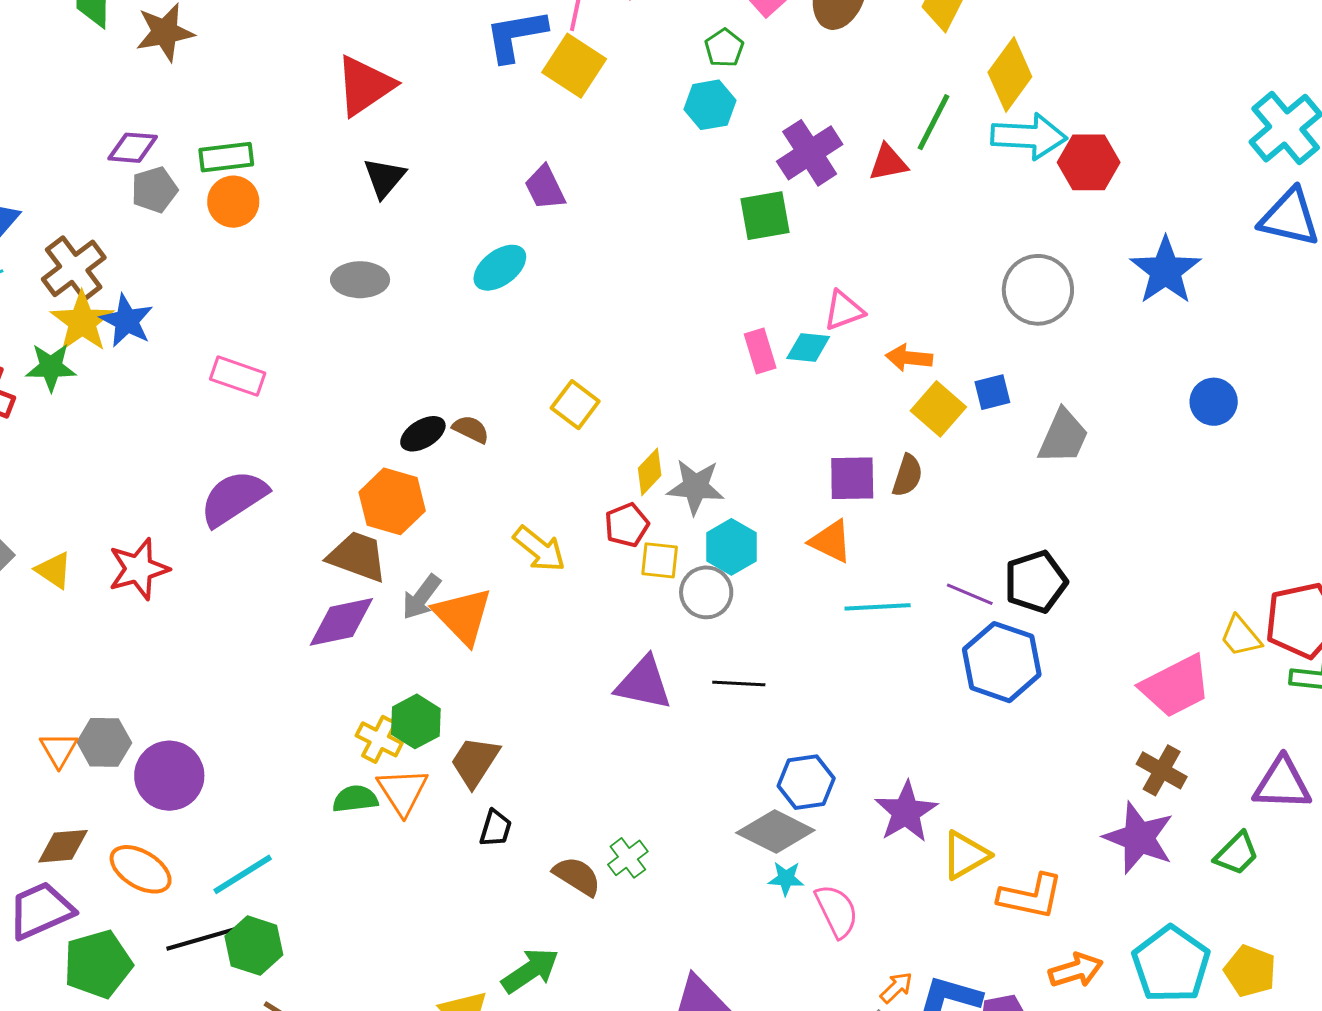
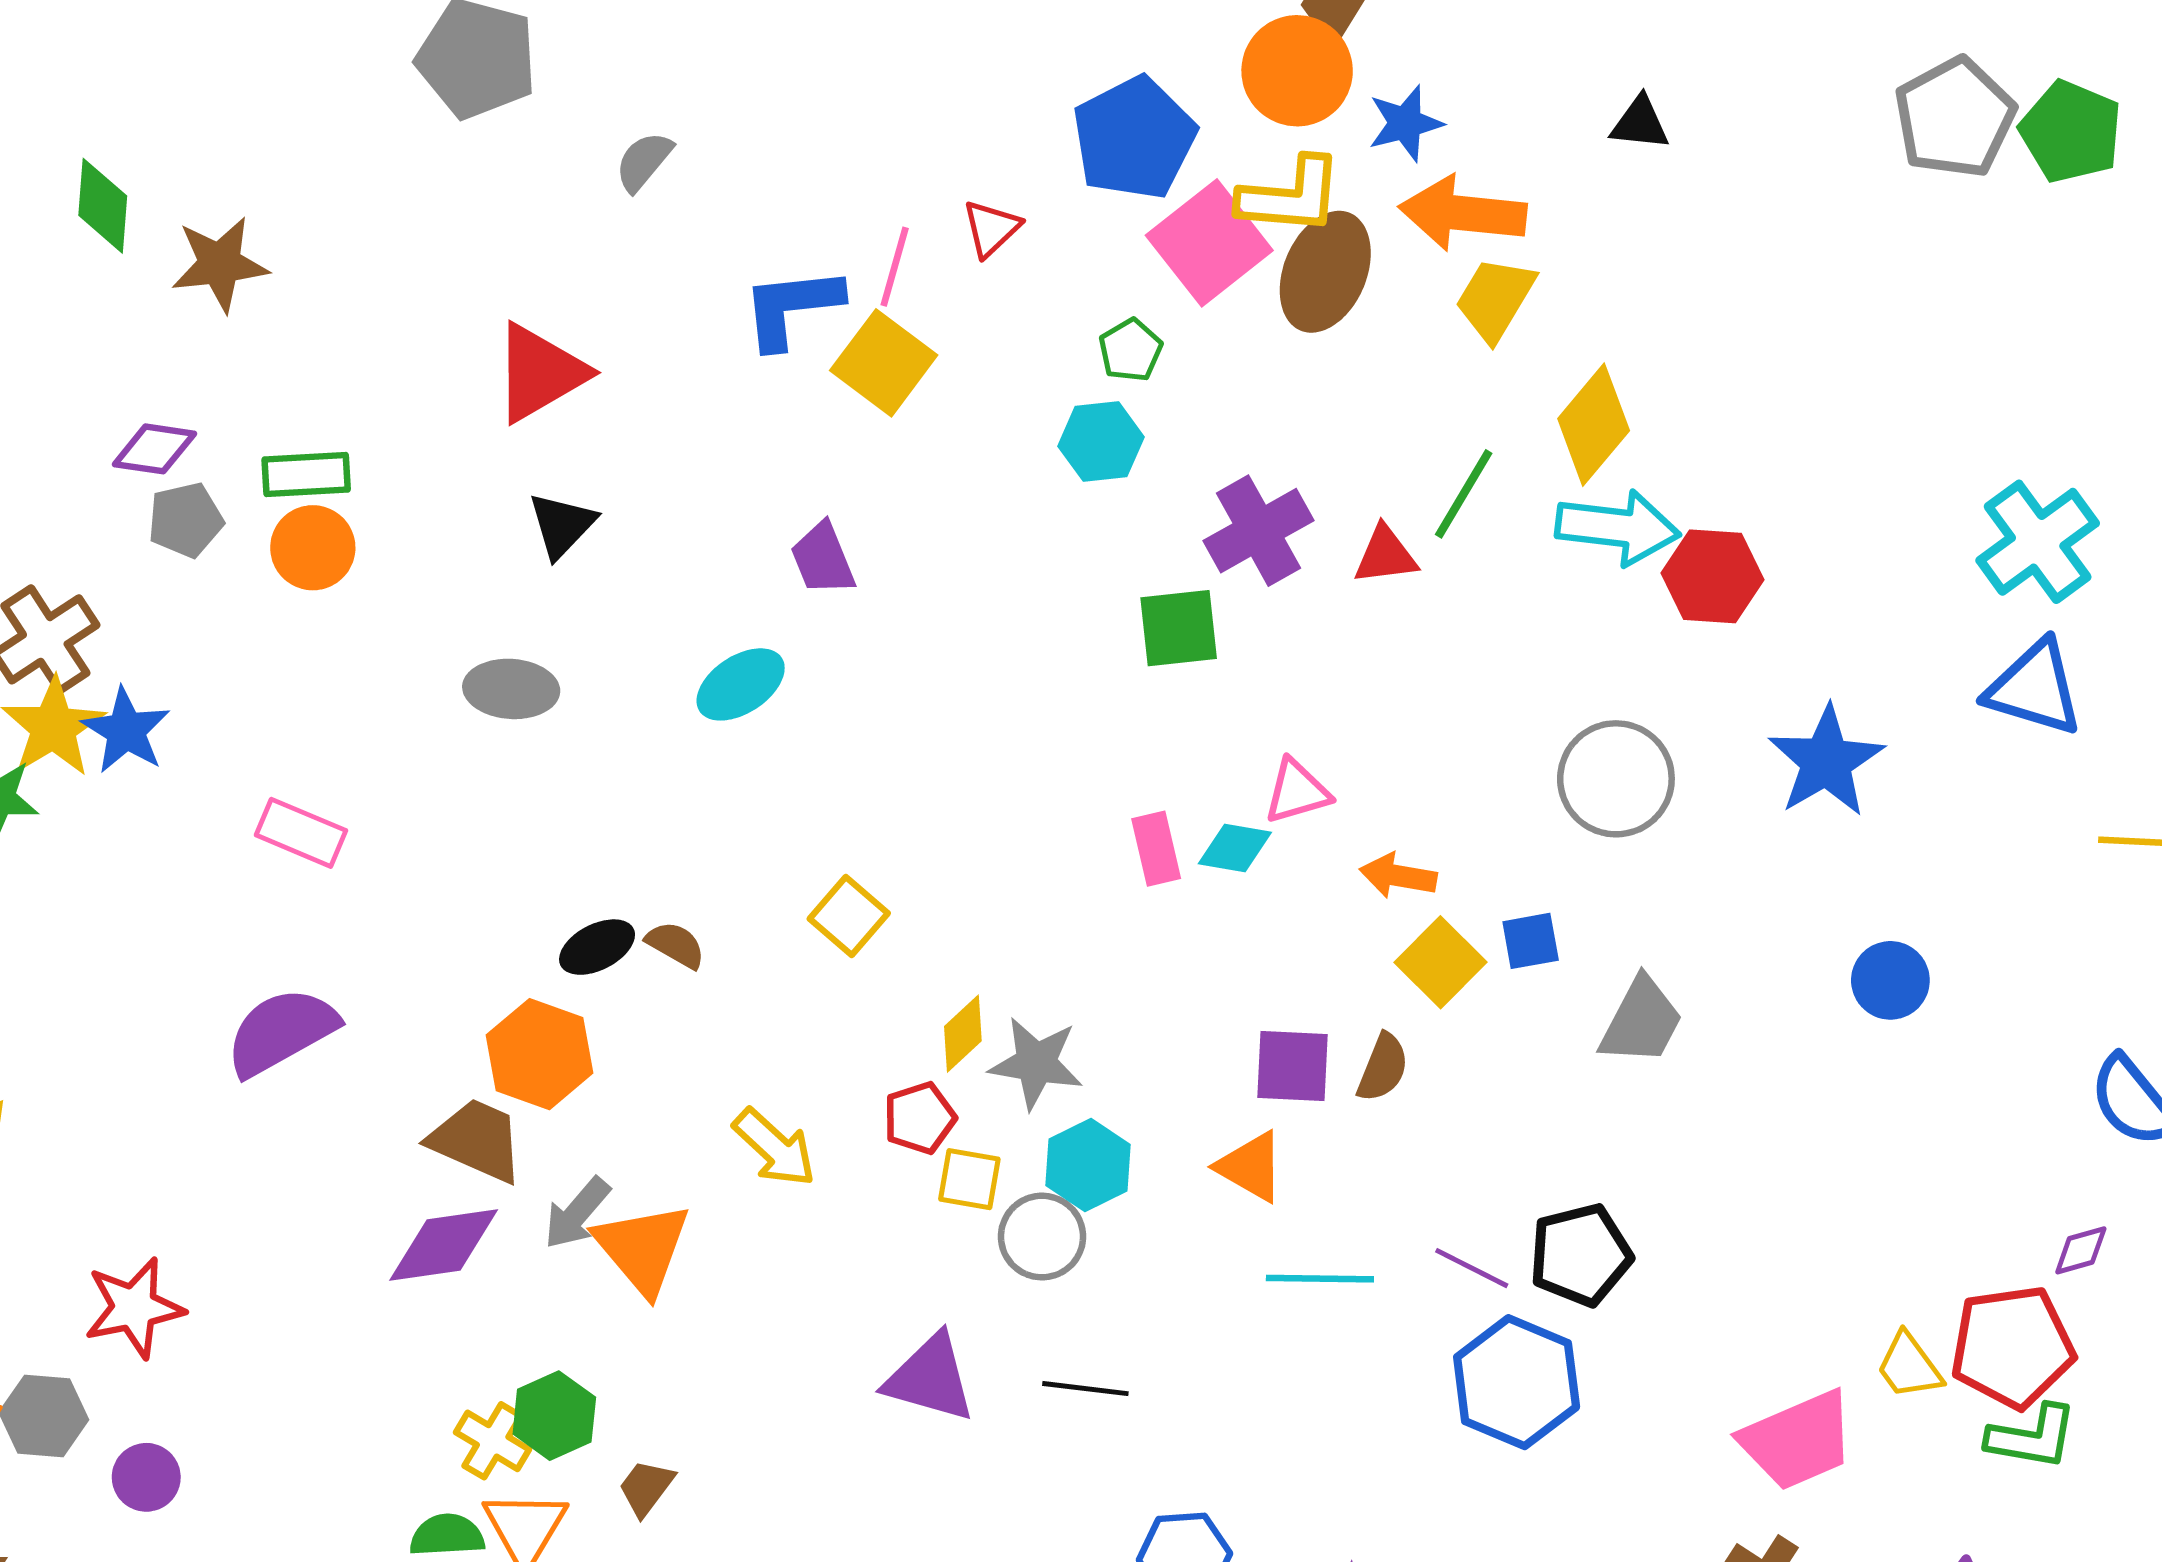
red star: (139, 569) -> (134, 1308), moved
brown trapezoid: (475, 762) -> (646, 1488), size x0.7
purple circle: (169, 776) -> (146, 1477), size x0.6

